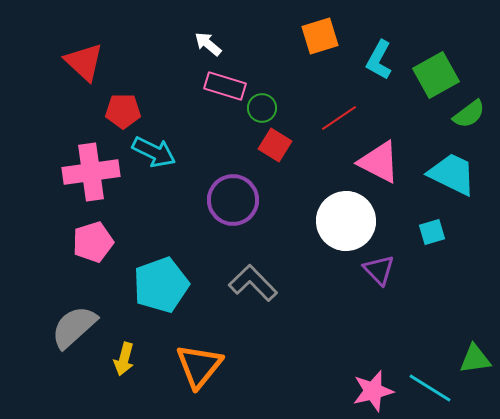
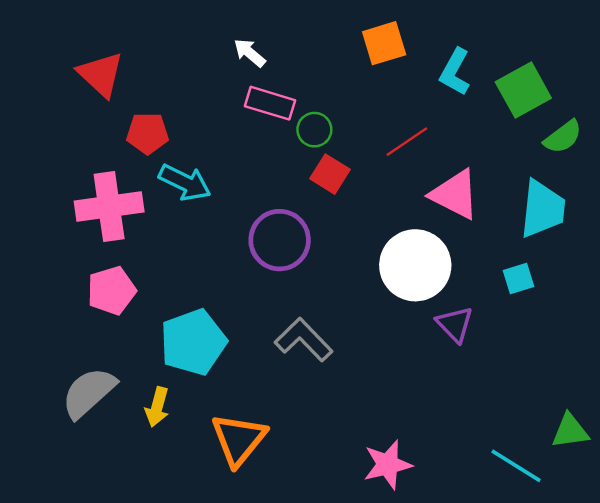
cyan trapezoid: (452, 174) -> (543, 209), turned 70
yellow arrow: (124, 359) -> (157, 407), moved
pink star: (373, 391) -> (388, 465), moved

